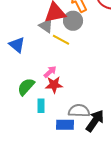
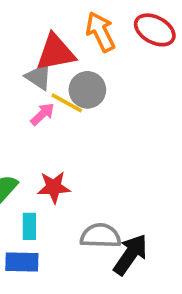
gray circle: (73, 21) -> (87, 90), moved
pink arrow: (50, 72) -> (42, 114), moved
blue rectangle: (65, 125) -> (22, 262), moved

